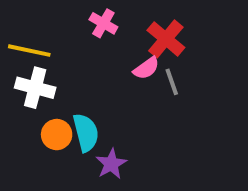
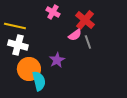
cyan semicircle: (86, 133) -> (39, 81), moved
orange circle: (57, 135) -> (29, 69), size x1.5
purple star: (111, 164) -> (57, 60), moved

